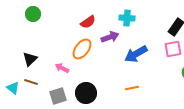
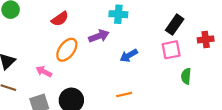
red semicircle: (88, 22) -> (60, 19), moved
blue arrow: (136, 54) -> (129, 56), size x0.7

